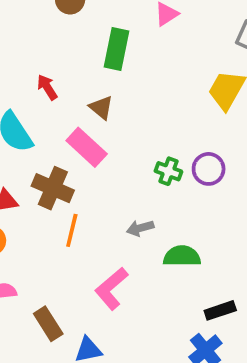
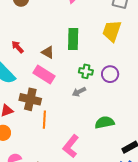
green rectangle: (116, 49) -> (73, 39), moved
green cross: (168, 171) -> (86, 71), moved
gray arrow: (140, 228) -> (79, 92), moved

